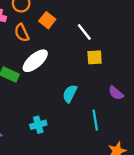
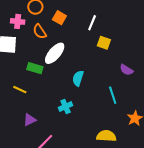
white line: (84, 32) -> (92, 23), turned 70
yellow square: (95, 57) -> (104, 43), turned 32
cyan semicircle: (70, 94) -> (78, 78), moved

